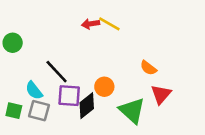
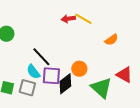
orange semicircle: (148, 68) -> (111, 40), moved, turned -72
cyan semicircle: (34, 91) -> (33, 72), moved
red triangle: (161, 94) -> (124, 75), turned -42

